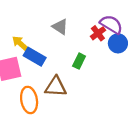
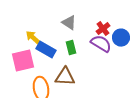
purple semicircle: (111, 24) -> (101, 44), moved
green rectangle: (79, 61) -> (71, 48), moved, turned -40

